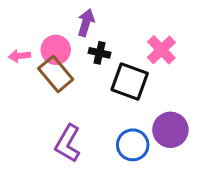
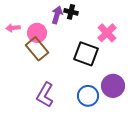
black cross: (100, 53) -> (71, 12), moved
pink arrow: (20, 56) -> (13, 28), moved

